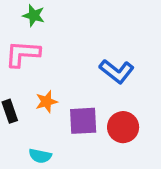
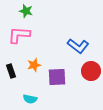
red circle: (123, 127) -> (91, 71), moved

